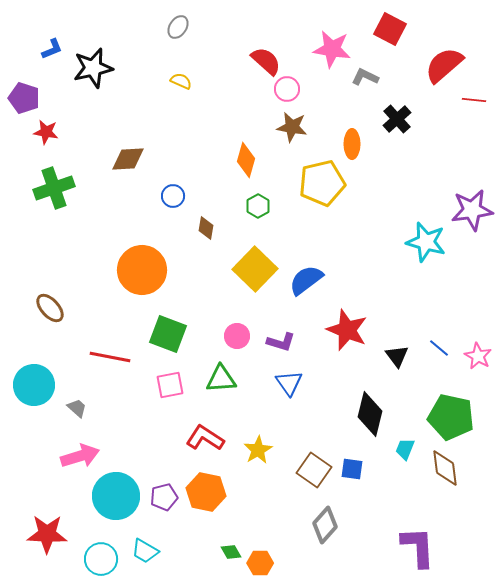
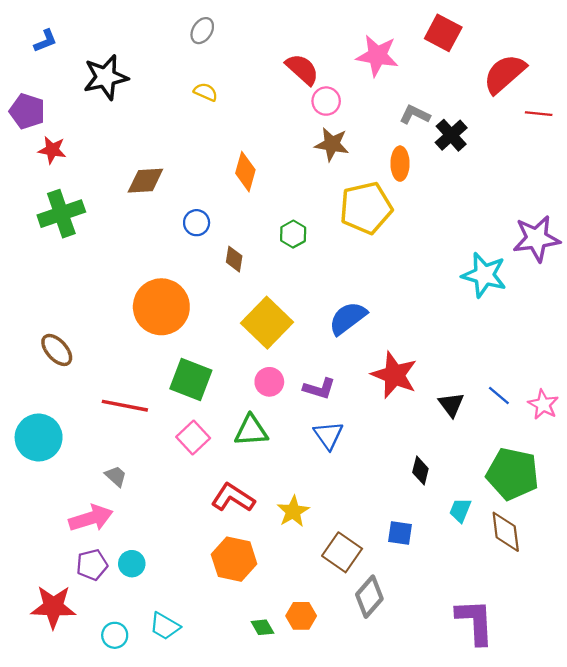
blue L-shape: (52, 49) -> (45, 41), moved
gray L-shape: (365, 77) -> (415, 115), moved
orange diamond: (246, 160) -> (245, 172), moved
yellow square: (255, 269) -> (267, 323), moved
pink square: (170, 385) -> (193, 437), turned -32
gray trapezoid: (77, 408) -> (116, 476), moved
black diamond: (370, 414) -> (420, 470), size x0.6
brown square: (314, 470) -> (342, 552), moved
cyan circle: (116, 496) -> (132, 564), size x0.5
purple pentagon: (164, 497) -> (92, 565), moved
cyan circle: (101, 559) -> (115, 635), size x0.7
orange hexagon: (260, 563) -> (301, 616), moved

